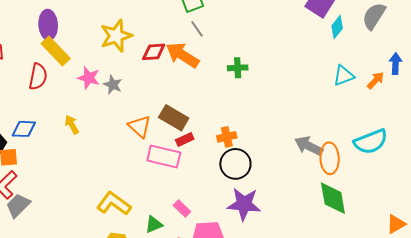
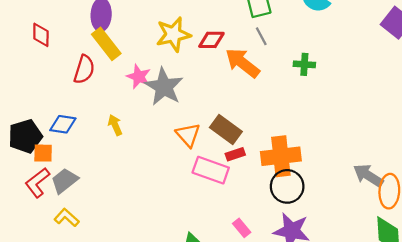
red diamond: (154, 52) -> (211, 40), moved
green cross: (238, 68) -> (304, 64), moved
gray star: (113, 85) -> (164, 87), size x1.8
orange cross: (227, 137) -> (281, 156), size x1.8
yellow L-shape: (114, 204) -> (67, 218), moved, size x0.7
gray trapezoid: (18, 205) -> (64, 181), moved
pink rectangle: (182, 209) -> (242, 228), moved

